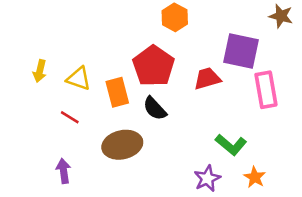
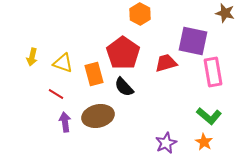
green L-shape: (231, 145) -> (209, 116), moved
purple arrow: (64, 171) -> (65, 122), moved

